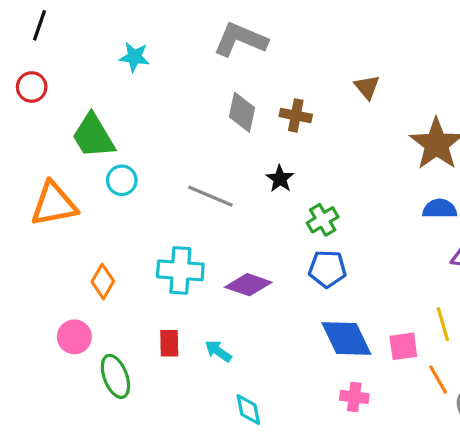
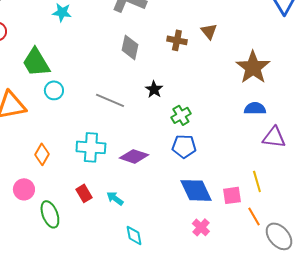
brown cross: (296, 115) -> (177, 40), moved
red rectangle: (169, 343) -> (84, 193), turned -30
pink cross: (354, 397) -> (201, 227), turned 36

